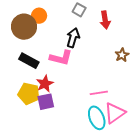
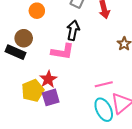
brown circle: (24, 27) -> (24, 38), moved, size x0.7
black rectangle: (29, 61) -> (16, 52), moved
yellow pentagon: (29, 94) -> (33, 91), turned -30

